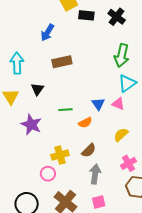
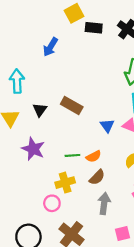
brown rectangle: (62, 62) -> (72, 106), moved, turned 42
green line: (66, 110) -> (72, 155), moved
orange semicircle: (85, 123) -> (94, 156), moved
pink square: (99, 202) -> (123, 233), moved

